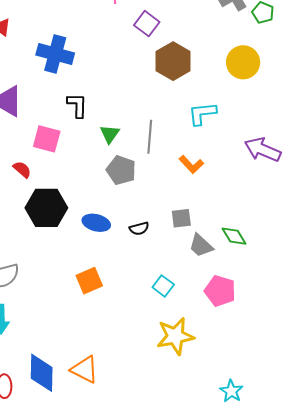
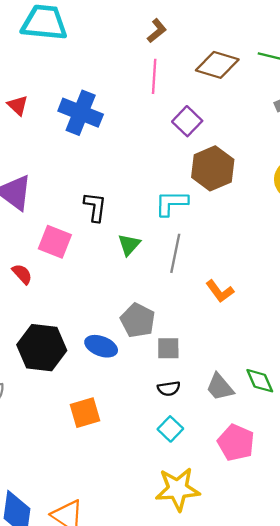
blue cross: (55, 54) -> (81, 113), moved
cyan L-shape: (202, 114) -> (171, 203), moved
gray pentagon: (121, 170) -> (138, 320), moved
black hexagon: (46, 208) -> (42, 348), moved
gray square: (181, 218) -> (168, 348), moved
black semicircle: (139, 228) -> (169, 388), moved

